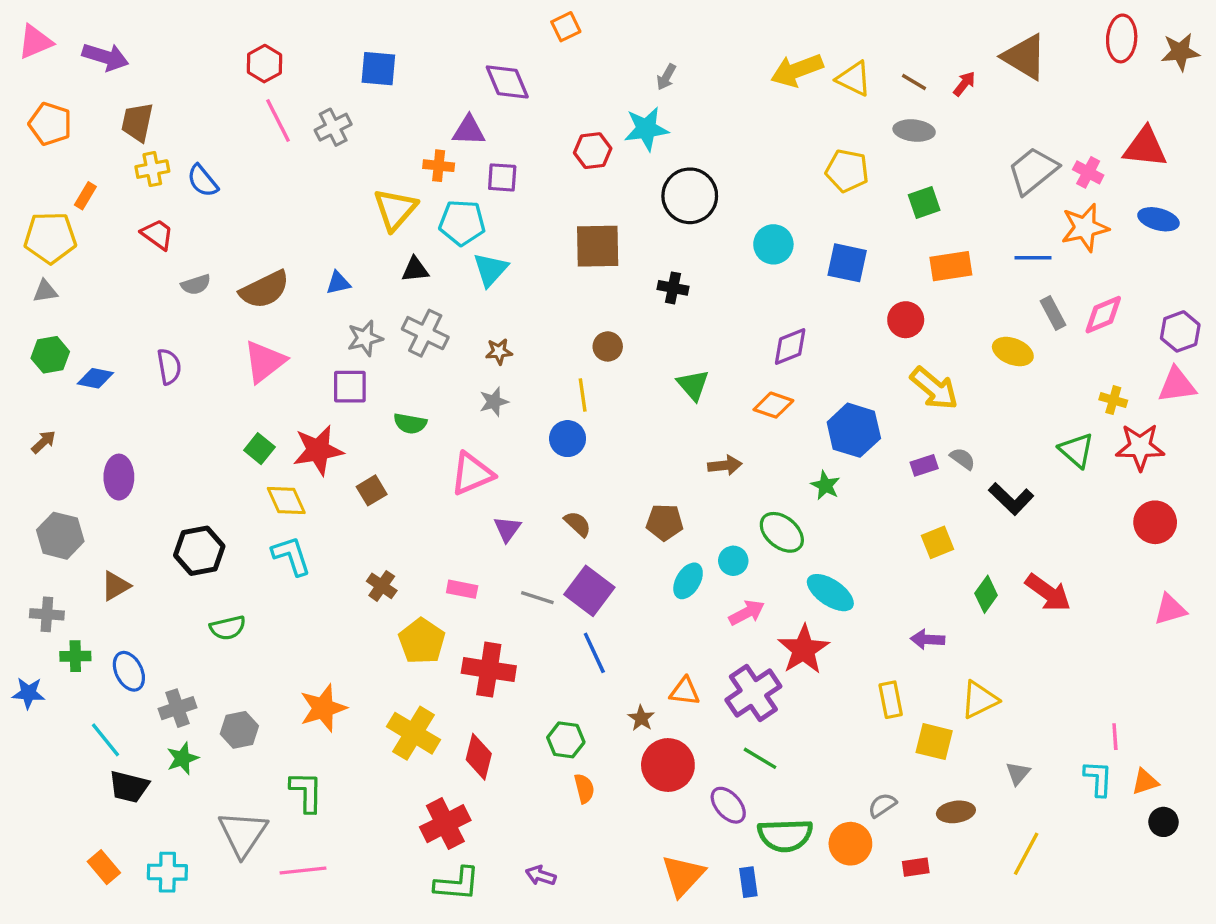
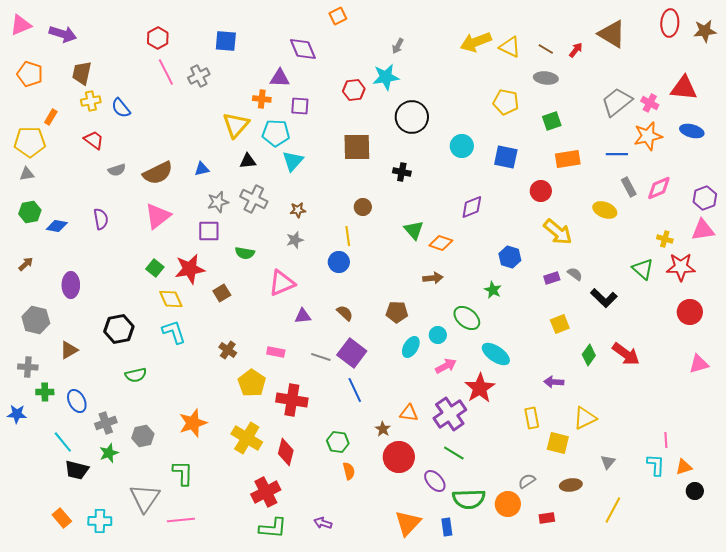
orange diamond: (773, 405) -> (441, 243), moved
blue hexagon: (854, 430) -> (510, 257), size x0.7
purple triangle: (507, 529) -> (303, 316), turned 48

